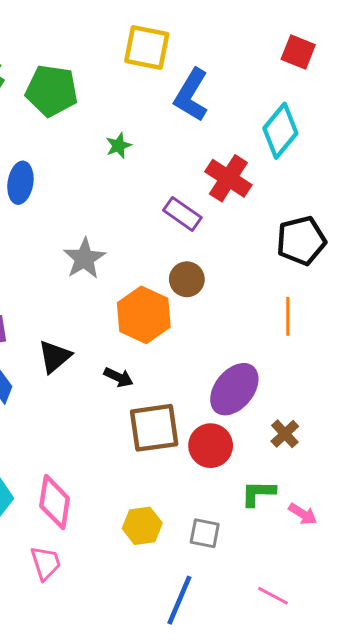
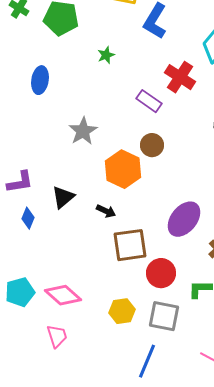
red circle: (211, 446) -> (161, 273), moved
pink diamond: (55, 502) -> (63, 295), turned -57
gray square: (205, 533) -> (164, 316), size x1.5

